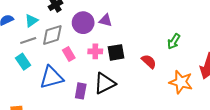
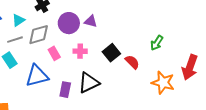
black square: (116, 52) -> (111, 53), moved, turned -30

